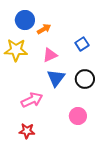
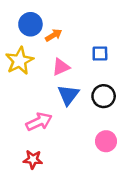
blue square: (82, 44) -> (100, 53), turned 32
yellow star: (16, 50) -> (19, 61), turned -30
pink circle: (78, 116) -> (106, 141), moved

